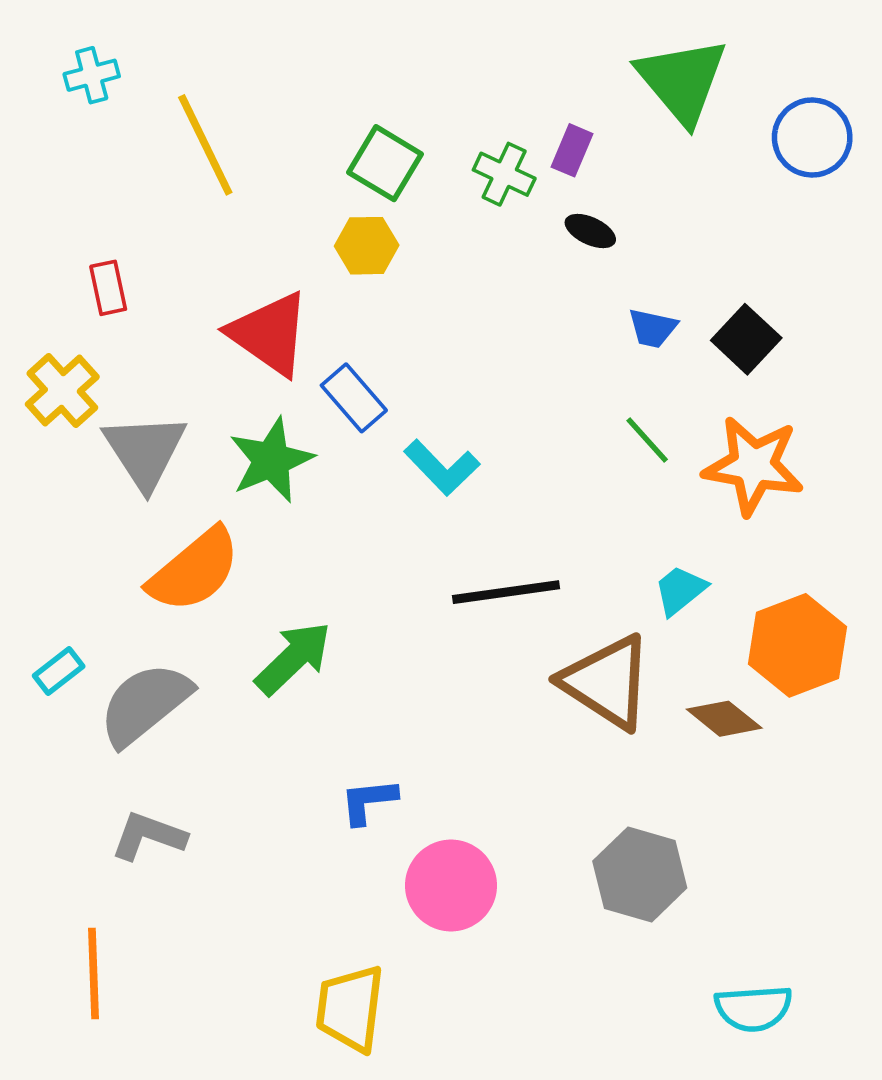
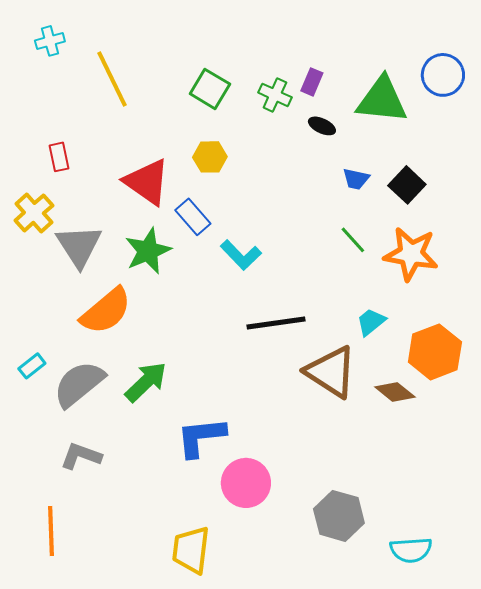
green triangle: (682, 81) -> (382, 100), moved, turned -44
yellow hexagon: (367, 246) -> (210, 157), moved
green arrow: (293, 658) -> (146, 382), moved
blue L-shape: (368, 801) -> (201, 437), size x1.6
gray hexagon: (640, 874) -> (339, 516), moved

